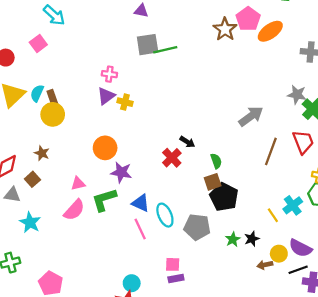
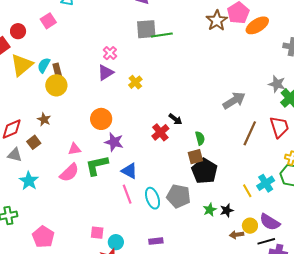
pink cross: (109, 74) -> (110, 53), turned 32
yellow cross: (125, 102) -> (135, 82), moved, turned 32
cyan ellipse: (165, 215) -> (153, 198), moved
pink square: (173, 264) -> (97, 233), moved

